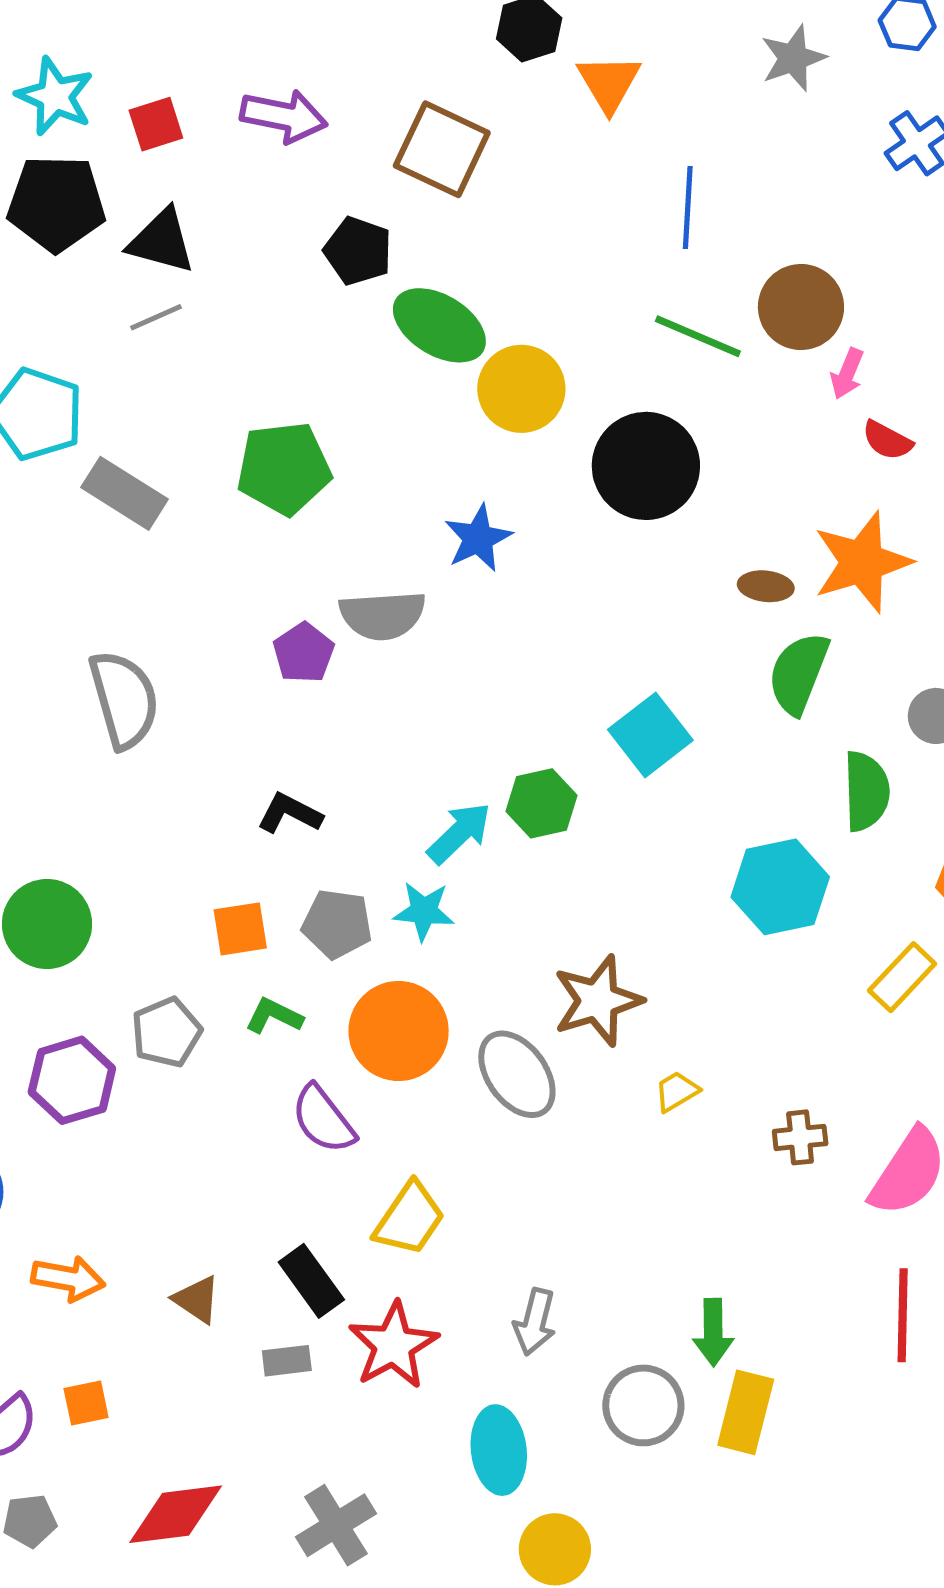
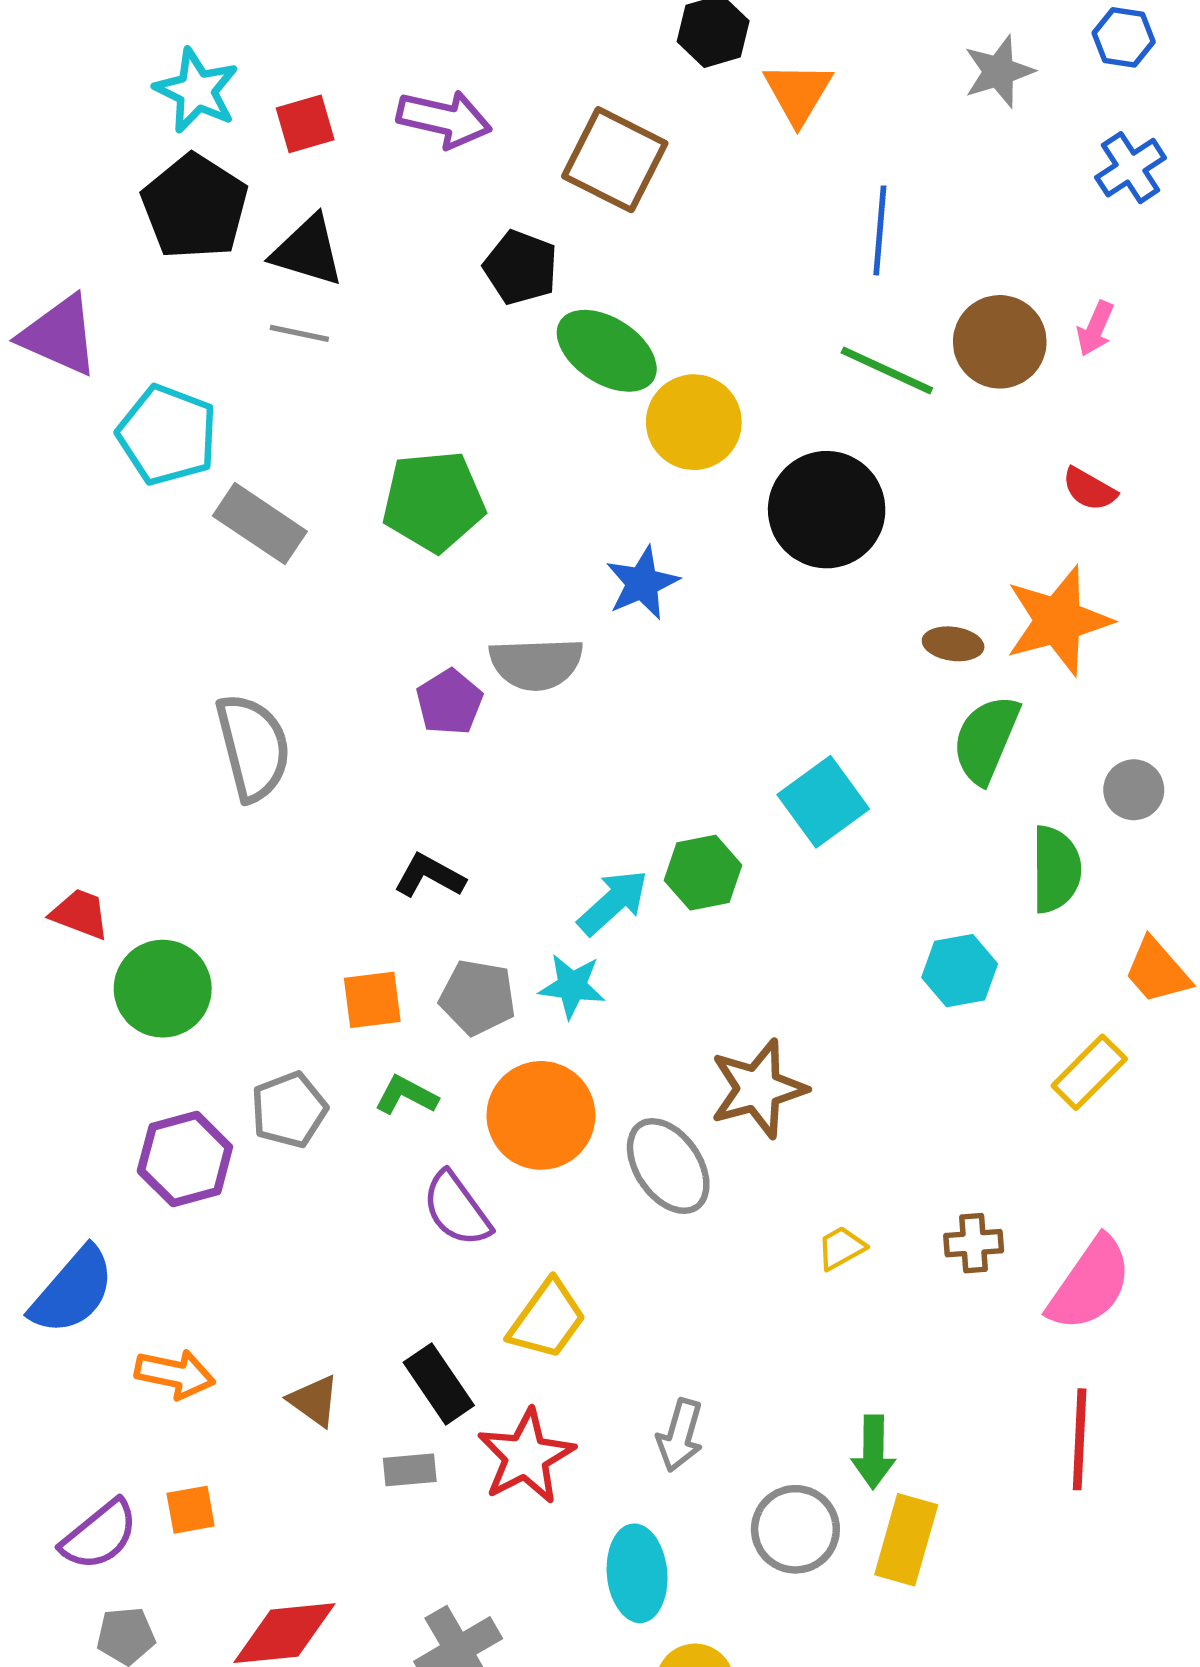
black pentagon: (56, 203) -> (195, 207), turned 30
gray line: (156, 317) -> (299, 333), turned 34
pink arrow: (847, 374) -> (1095, 328), moved
cyan hexagon: (780, 887) -> (960, 971), size x0.7
yellow trapezoid: (677, 1091) -> (841, 1248), moved

